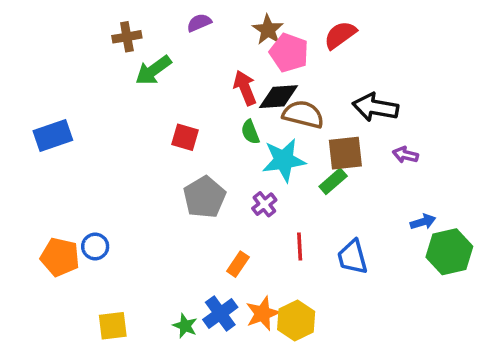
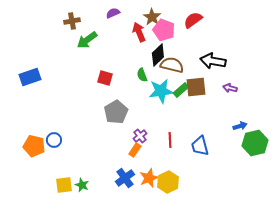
red arrow: (245, 88) -> (139, 32), moved
black diamond: (278, 97) -> (158, 55), turned -40
green rectangle: (333, 181) -> (181, 90), moved
purple cross: (264, 204) -> (140, 136), moved
green star: (185, 326) -> (82, 185), moved

